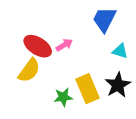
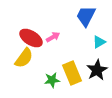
cyan triangle: (120, 51) -> (99, 42), turned -48

